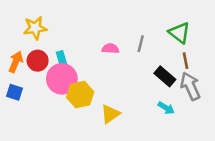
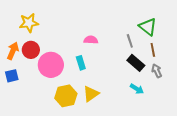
gray line: (141, 44) -> (130, 41), moved, turned -32
cyan rectangle: (62, 59) -> (81, 63), moved
gray arrow: (190, 86) -> (157, 71), size x0.6
blue square: (15, 92) -> (12, 76), turned -32
yellow hexagon: (80, 95) -> (66, 96), moved

